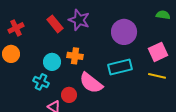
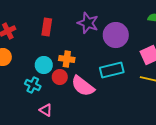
purple star: (79, 20) -> (88, 23), moved
red rectangle: (55, 24) -> (47, 27), turned 48
red circle: (69, 95) -> (60, 77), moved

